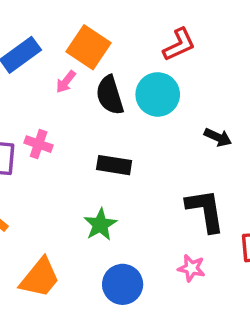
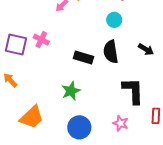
cyan circle: (158, 94) -> (114, 20), size x0.6
black semicircle: (110, 95) -> (111, 52), moved

